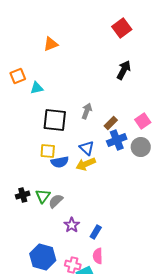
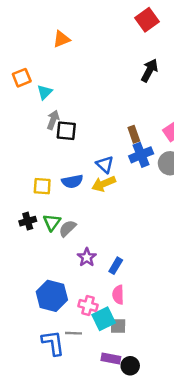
cyan triangle: (37, 88) -> (45, 92), turned -32
gray arrow: (87, 111) -> (53, 120), moved
black square: (55, 120) -> (66, 131), size x0.7
brown rectangle: (111, 123) -> (134, 134), turned -64
yellow square: (48, 151) -> (42, 186), moved

